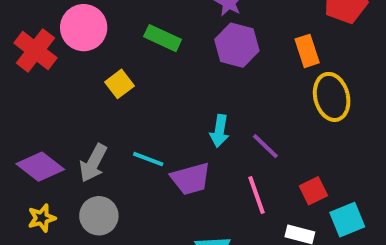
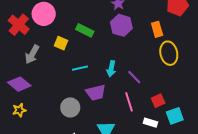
green rectangle: (163, 38) -> (85, 30), moved
yellow square: (120, 84) -> (61, 43), turned -32
cyan line: (148, 159) -> (80, 68), moved, turned -35
gray arrow: (93, 163) -> (32, 54), moved
gray circle: (99, 216) -> (70, 107), moved

